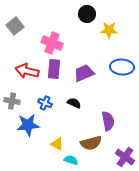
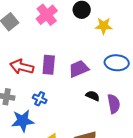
pink cross: (52, 43) -> (47, 15), moved, turned 30
black semicircle: (74, 103) -> (93, 96), moved
purple semicircle: (108, 121) -> (114, 104), moved

